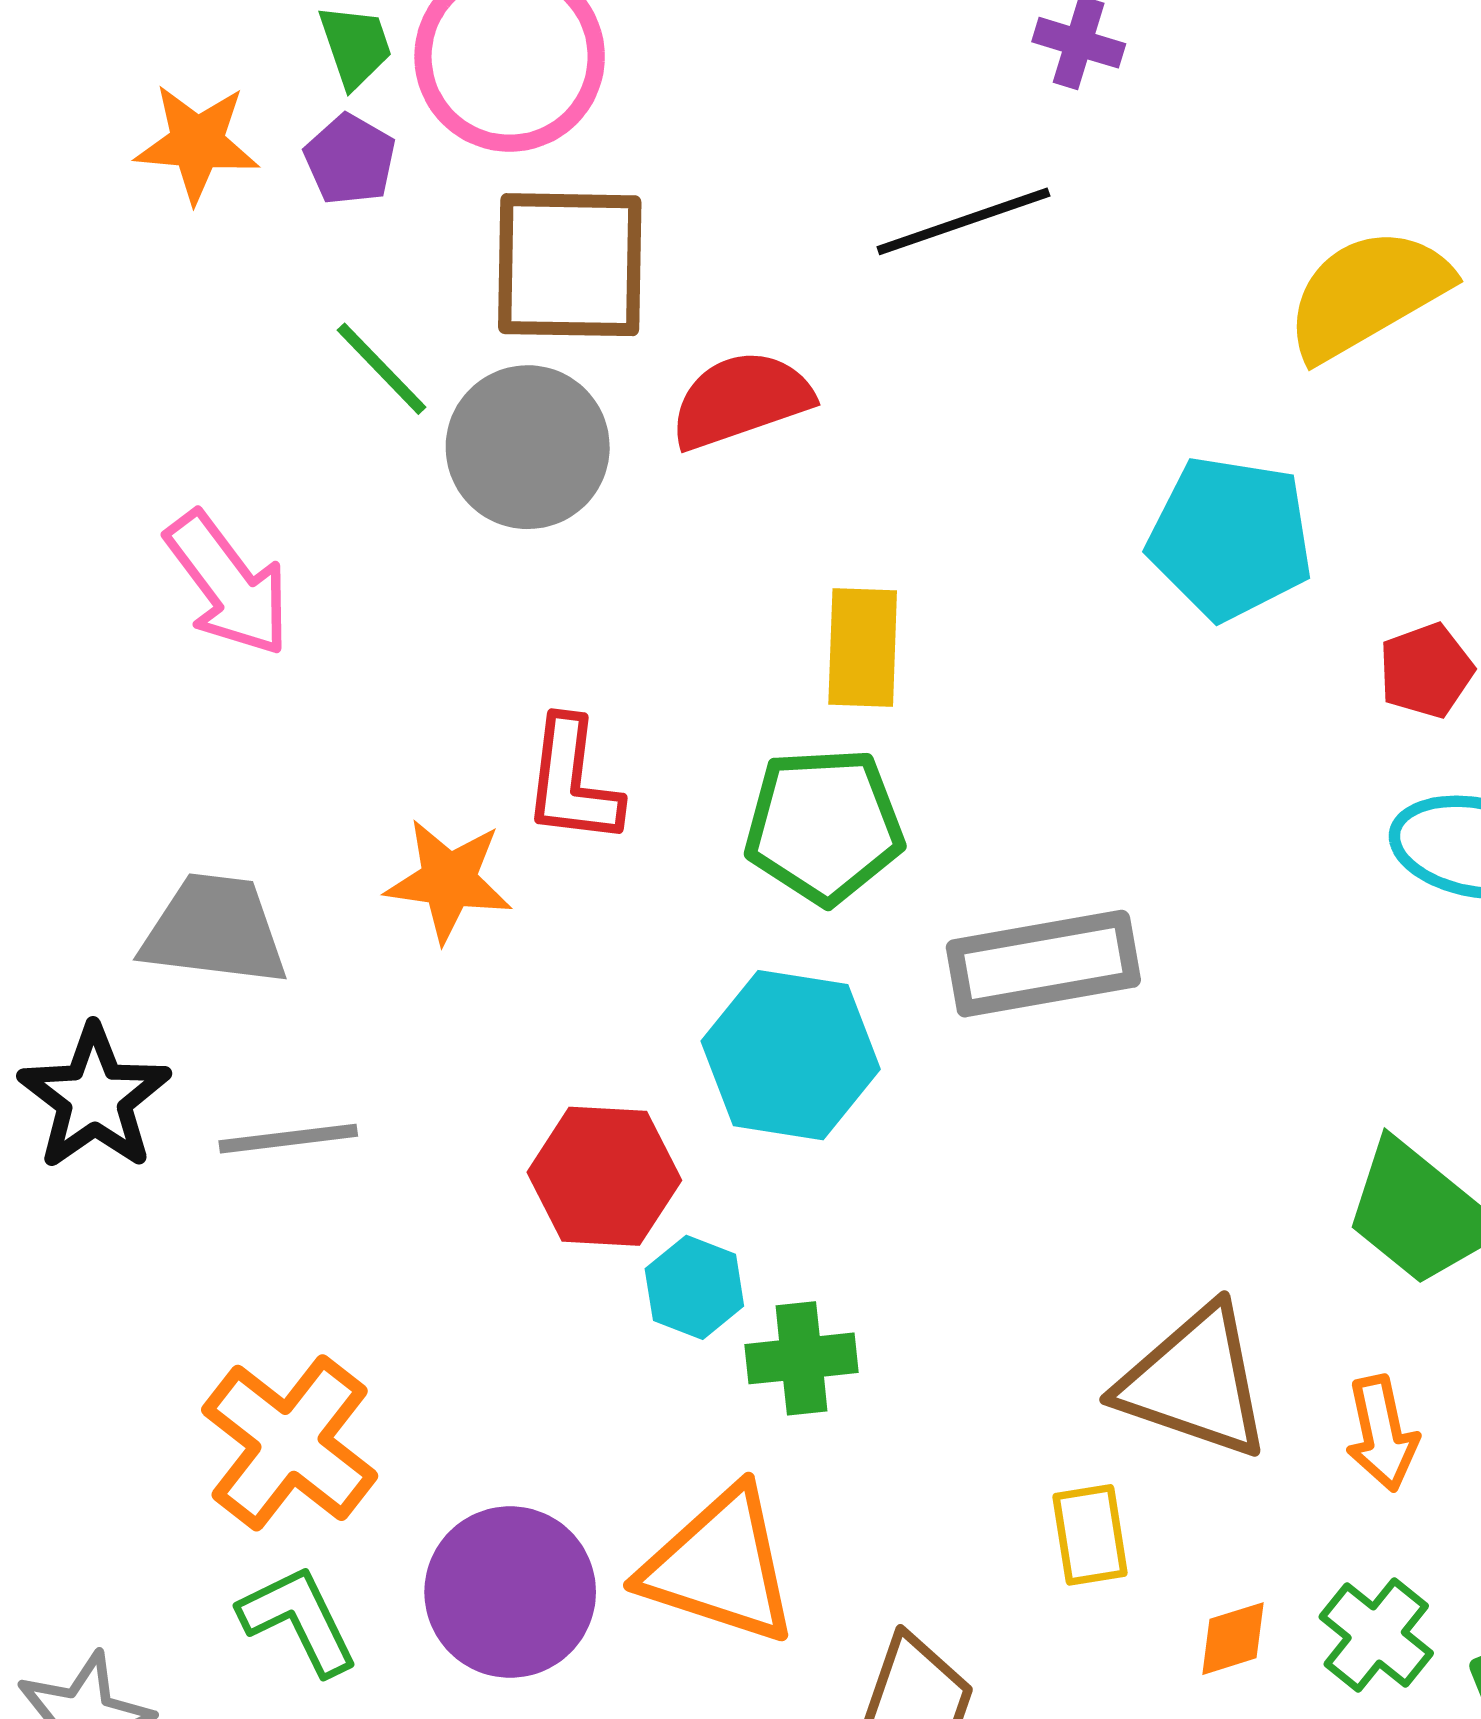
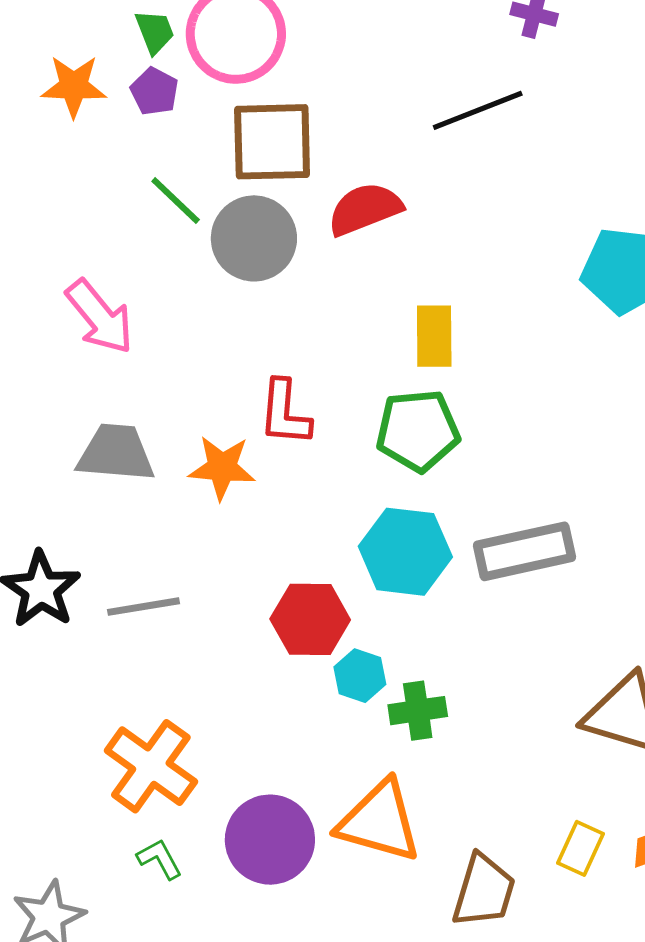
gray trapezoid: (215, 930) -> (116, 453), moved
gray rectangle: (1043, 964) -> (525, 551), moved
yellow rectangle: (1090, 1535) -> (581, 848), moved, turned 36
green L-shape: (299, 1620) -> (160, 859), size x0.7

